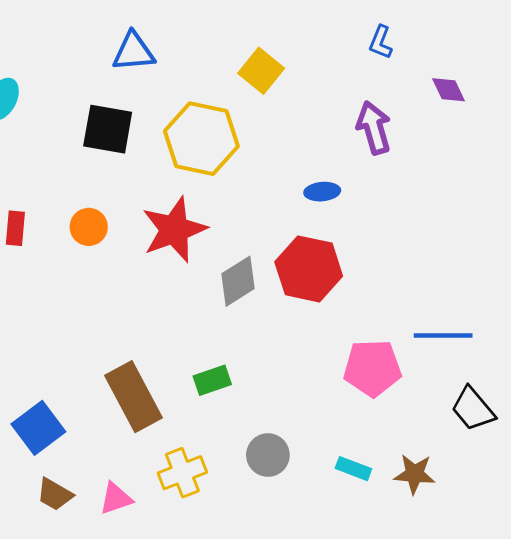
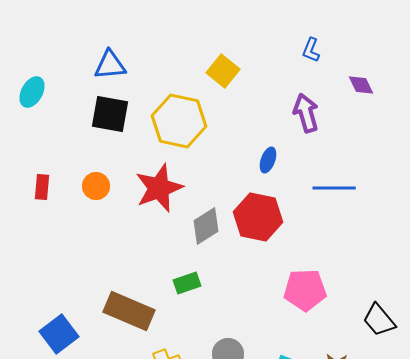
blue triangle: (133, 52) -> (110, 65), moved
blue ellipse: (322, 192) -> (268, 160), turned -65
blue line: (443, 336) -> (334, 188), moved
green rectangle: (212, 380) -> (187, 283), moved
brown rectangle: (133, 397) -> (129, 311), turned -39

